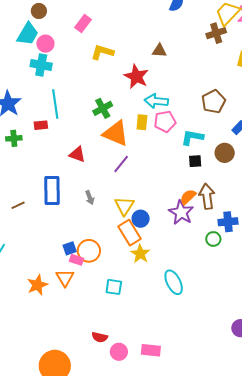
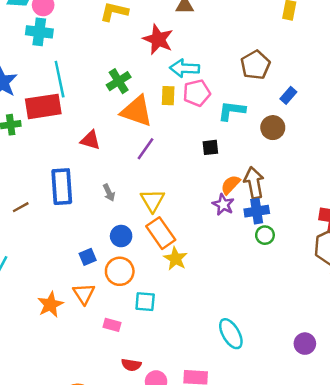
red rectangle: (41, 125) -> (43, 106), size x2.0
black square: (195, 161) -> (210, 147), moved
purple star: (181, 212) -> (223, 205), size x0.7
blue circle: (141, 219) -> (121, 236), moved
blue cross: (228, 222) -> (257, 211), moved
orange circle: (89, 251) -> (120, 271), moved
pink rectangle: (77, 260) -> (112, 325), moved
cyan ellipse: (174, 282) -> (231, 334), moved

